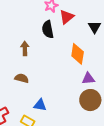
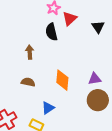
orange diamond: (78, 54) -> (62, 80), moved
blue triangle: (40, 105) -> (48, 108), turned -40

